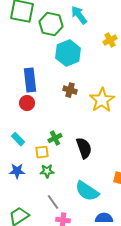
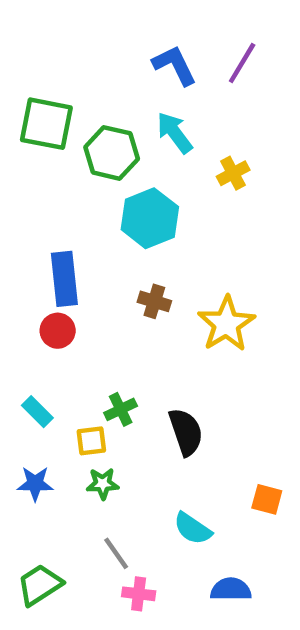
yellow cross: (110, 40) -> (233, 173), moved
cyan semicircle: (87, 191) -> (193, 529), size x0.7

